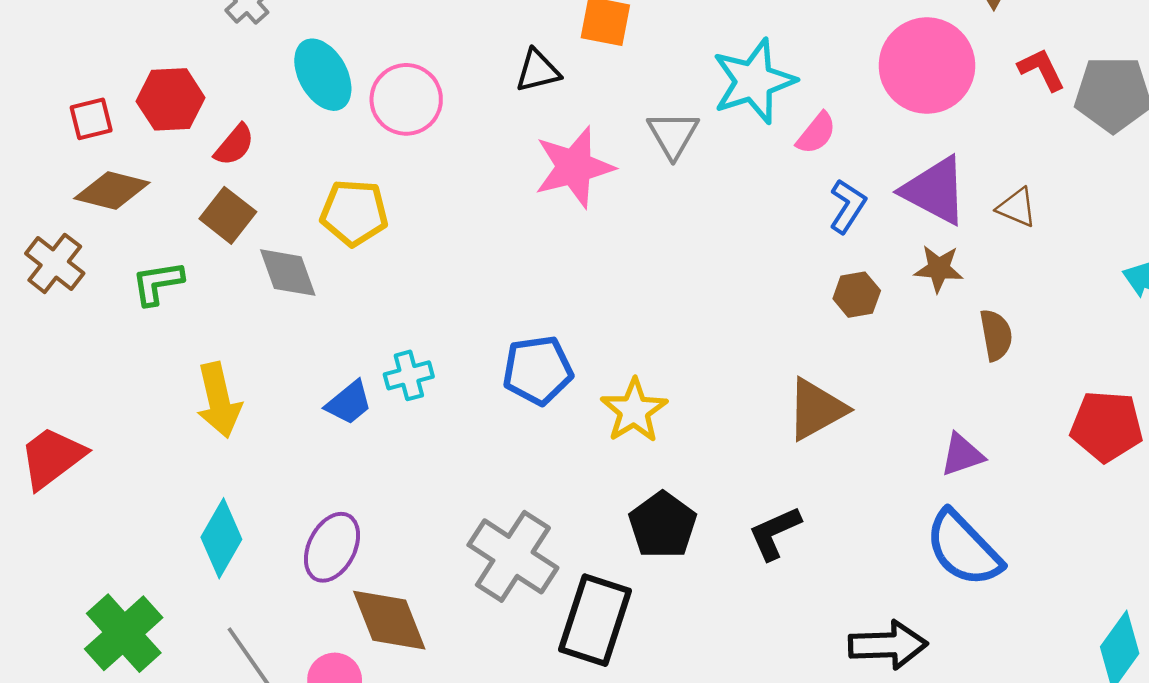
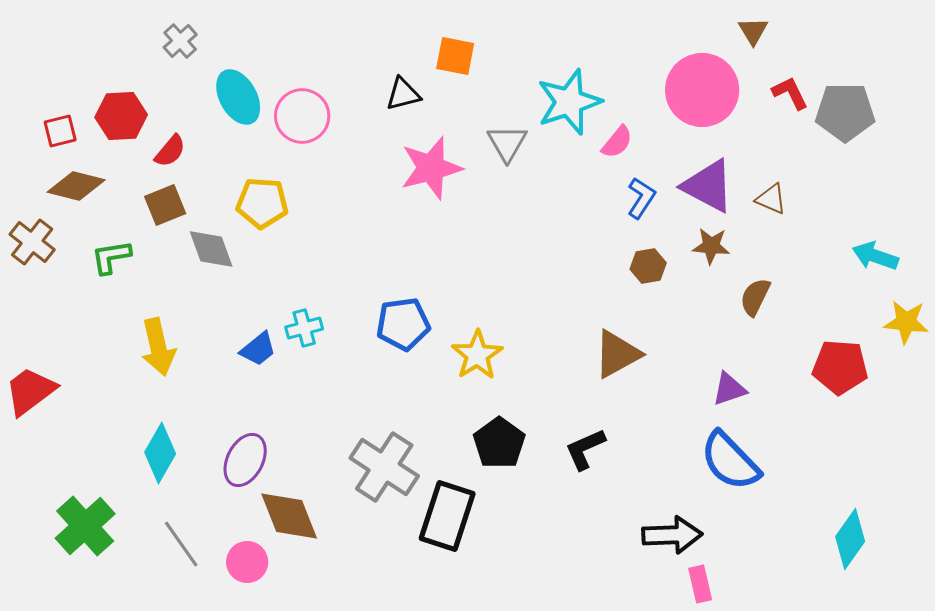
brown square: (228, 215) -> (165, 205), turned 30
brown semicircle: (996, 335) -> (755, 297), turned -144

